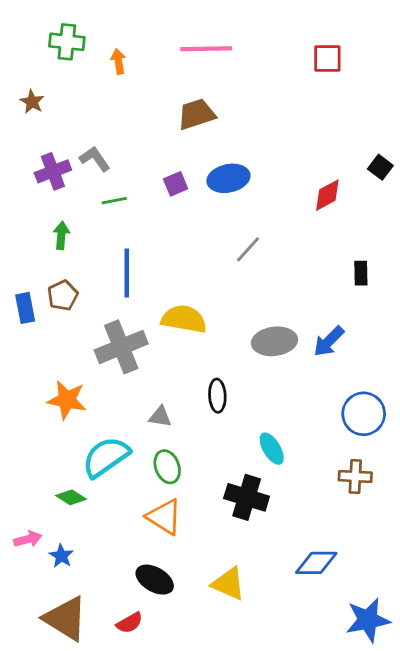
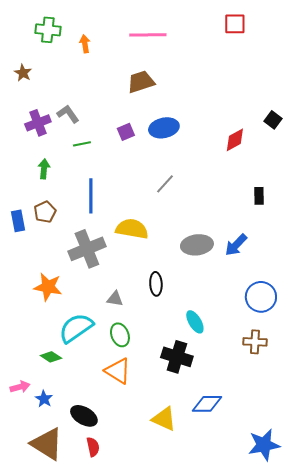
red square: (327, 59) -> (235, 24), moved
gray line: (248, 249) -> (165, 184), moved
blue diamond: (316, 563) -> (207, 404), moved
black ellipse: (155, 580) -> (84, 416), moved
red semicircle: (130, 623) -> (93, 447), turned -72

